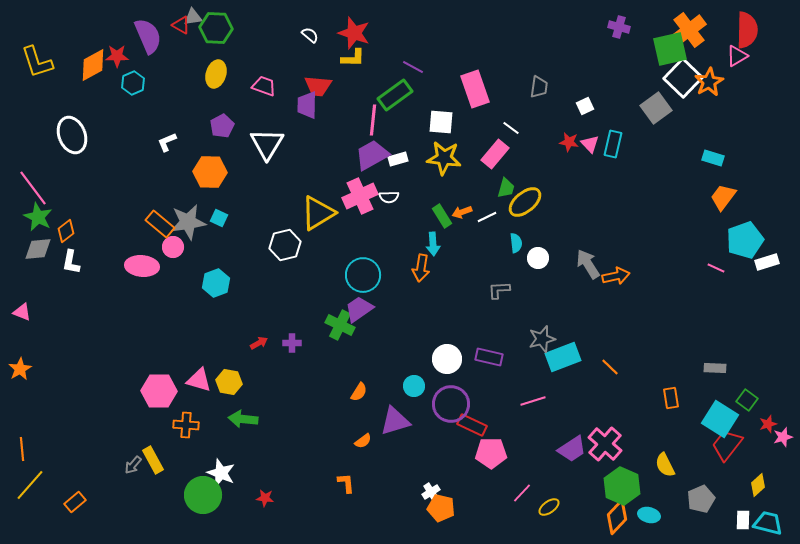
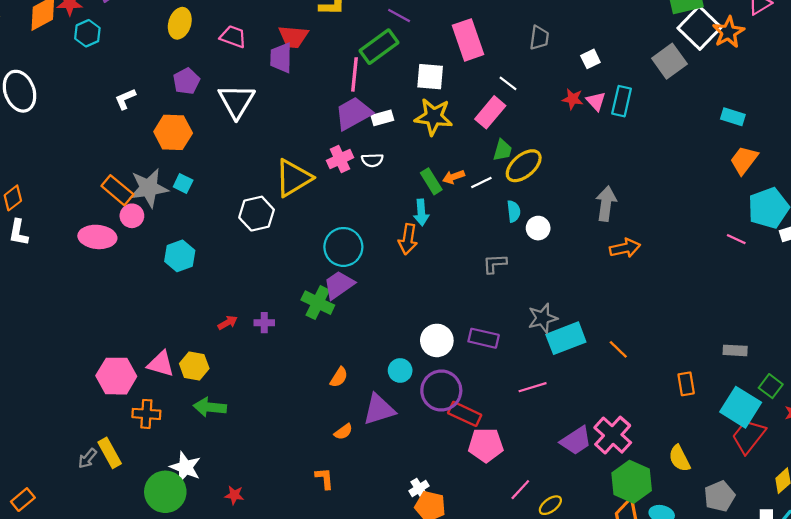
pink cross: (360, 196) -> (340, 159), size x0.7
gray arrow: (588, 264) -> (606, 204), moved, turned 40

